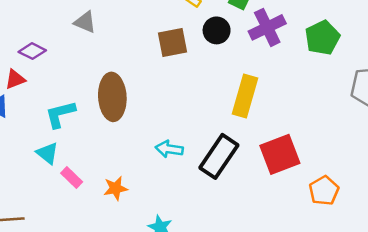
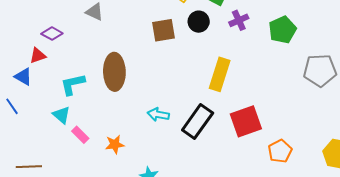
purple cross: (267, 27) -> (239, 20), size x0.7

